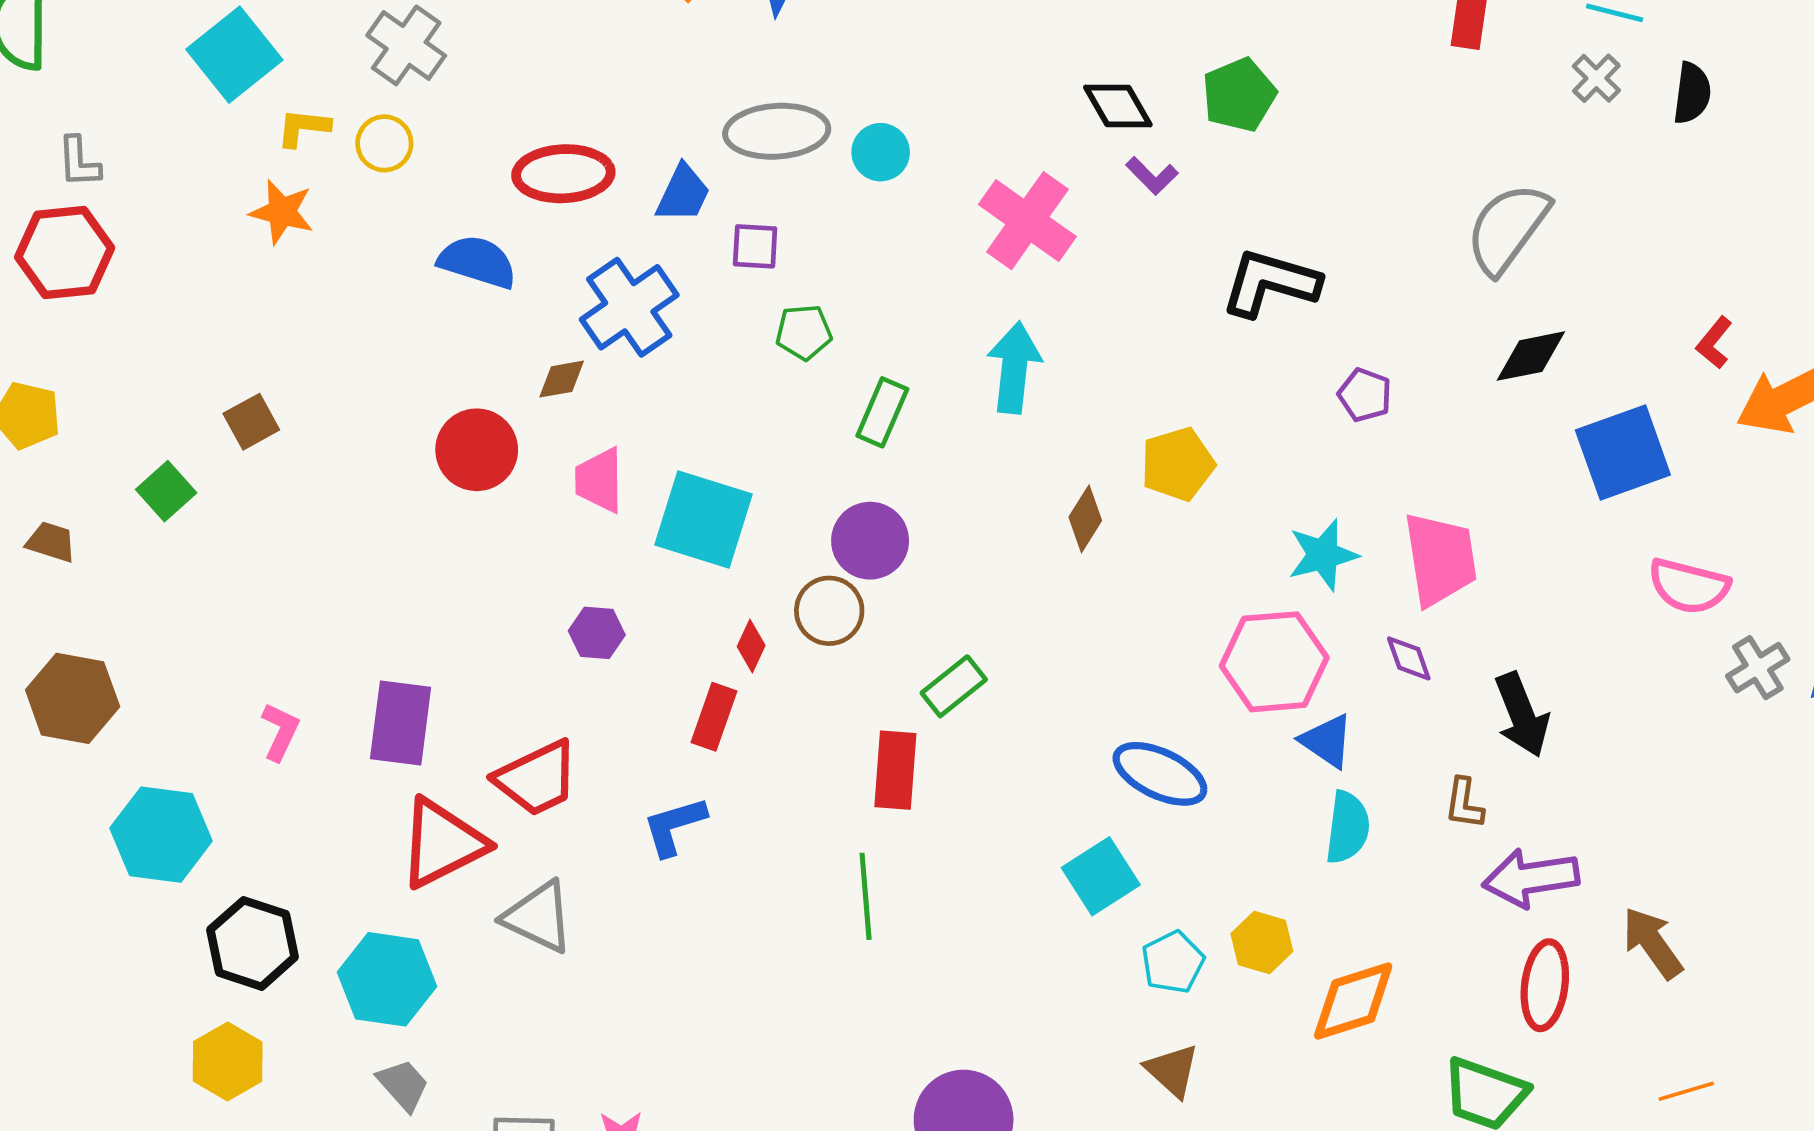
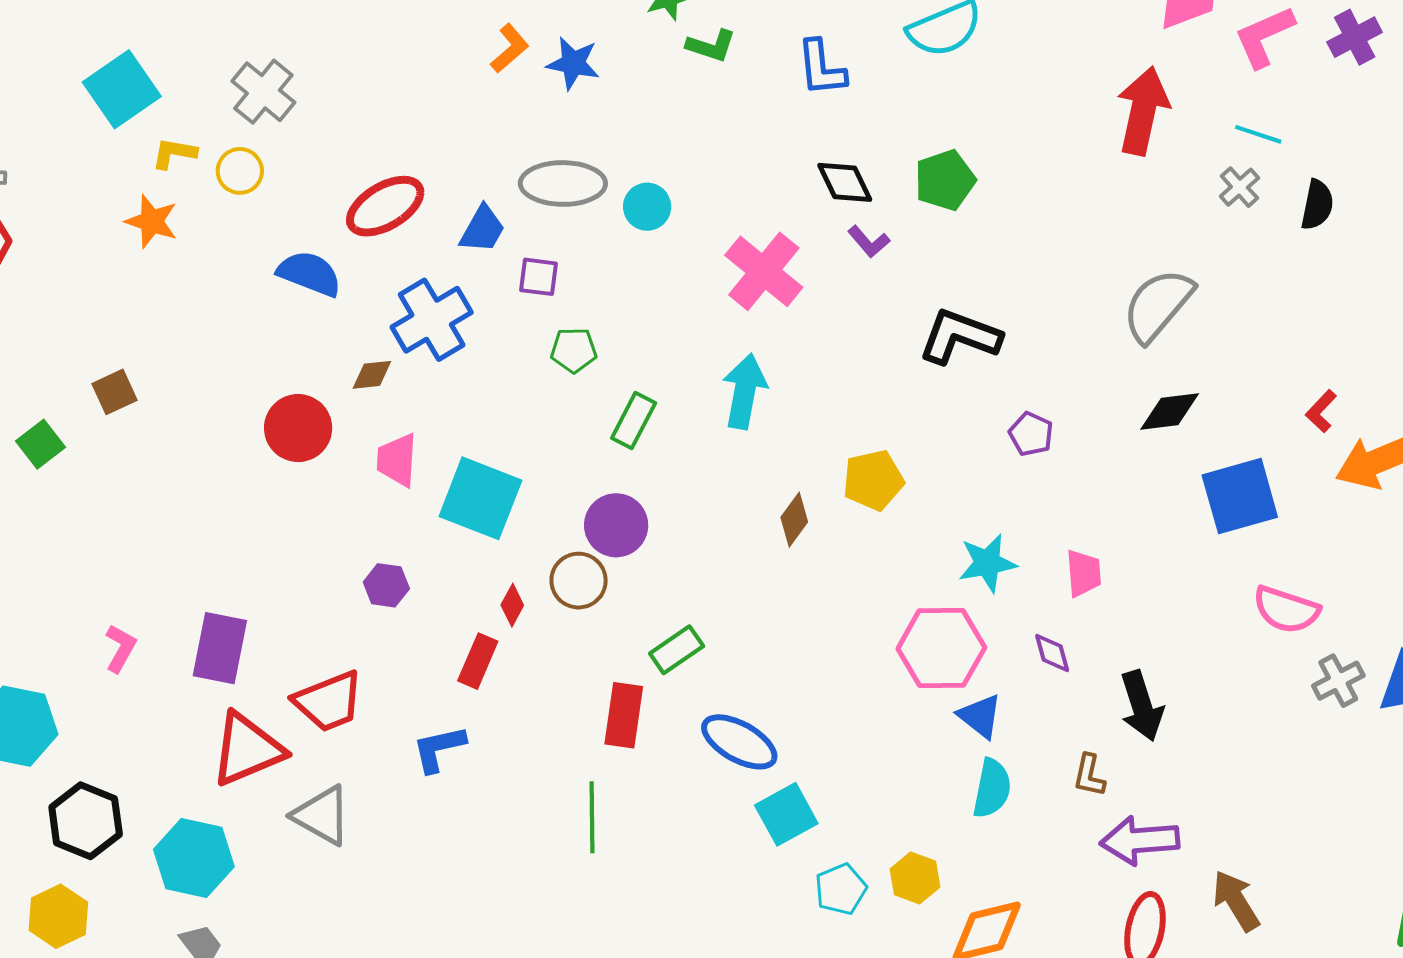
red ellipse: (563, 174) -> (385, 206), turned -32
pink trapezoid: (1440, 559) -> (1084, 573), size x0.6
blue ellipse: (1160, 774) -> (739, 742), moved

